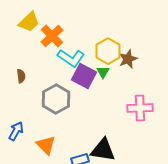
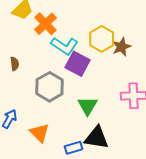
green triangle: (103, 72) -> (88, 106), moved, size x1.5

